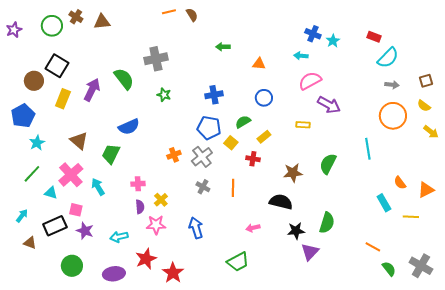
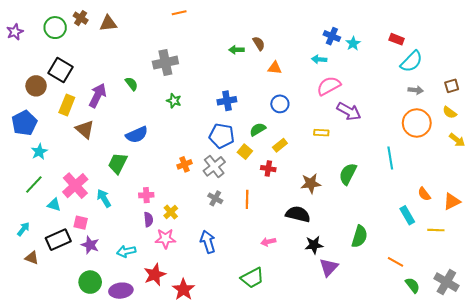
brown semicircle: (192, 15) -> (259, 43), moved
green semicircle: (124, 79) -> (131, 84), size x0.6
brown triangle: (79, 141) -> (85, 129), moved
green semicircle: (327, 223) -> (359, 236), moved
green circle: (72, 266) -> (90, 282), moved

